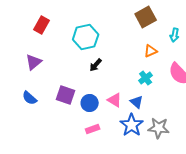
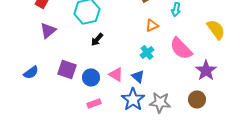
purple triangle: (34, 62) -> (48, 30), moved
blue semicircle: (30, 98) -> (31, 72), turned -77

